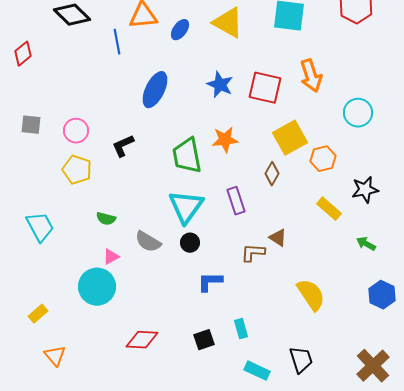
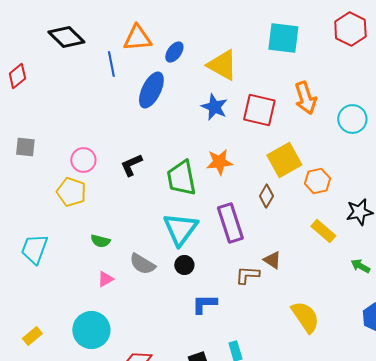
yellow triangle: (228, 23) -> (222, 65), moved
blue ellipse: (155, 90) -> (151, 90), moved
cyan circle: (358, 113) -> (352, 119), moved
pink circle: (76, 131) -> (83, 160), moved
black L-shape: (123, 146) -> (131, 165), moved
purple rectangle: (236, 201) -> (230, 223), size x1.4
cyan trapezoid: (40, 227) -> (34, 249), turned -132
cyan circle: (97, 287) -> (91, 330), moved

